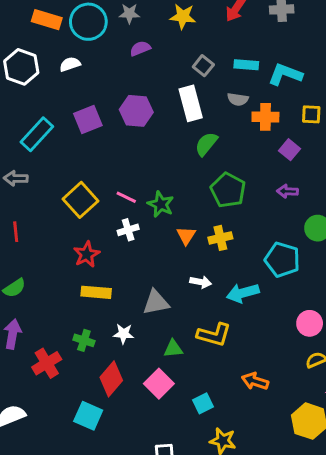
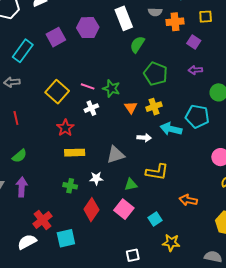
cyan arrow: (243, 293) -> (171, 129), moved, turned 35
red cross: (47, 363) -> (43, 220), moved
cyan square: (88, 416) -> (66, 238), moved, turned -30

